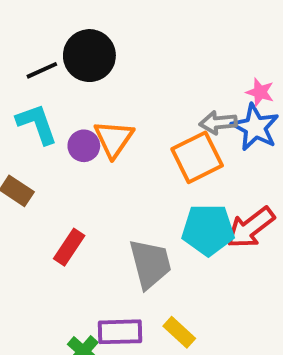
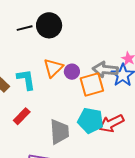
gray arrow: (218, 123) -> (105, 70), size x1.4
cyan L-shape: (37, 124) -> (26, 79), moved
purple circle: (84, 146) -> (72, 72), moved

